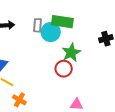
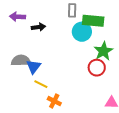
gray rectangle: (37, 25) -> (72, 10), moved

